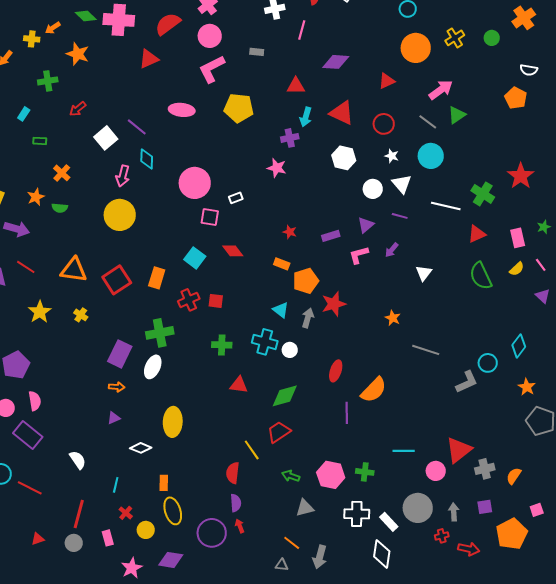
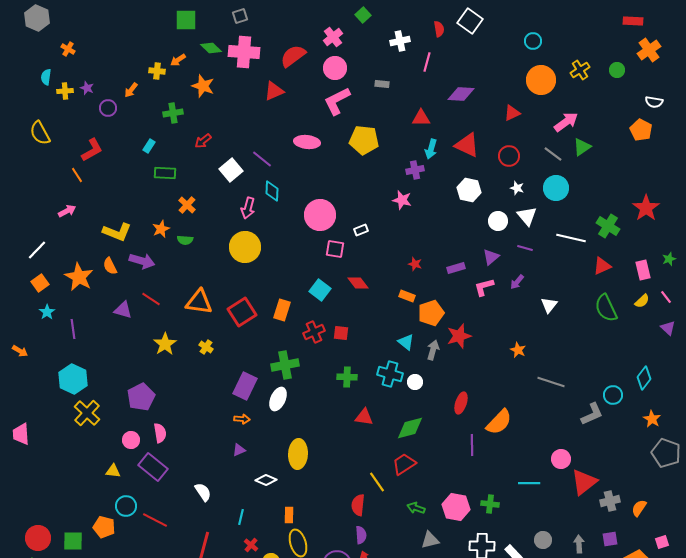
green rectangle: (40, 141) -> (165, 173), size x1.5
pink circle: (436, 471) -> (561, 459), moved
gray circle: (418, 508) -> (543, 540), size x0.6

